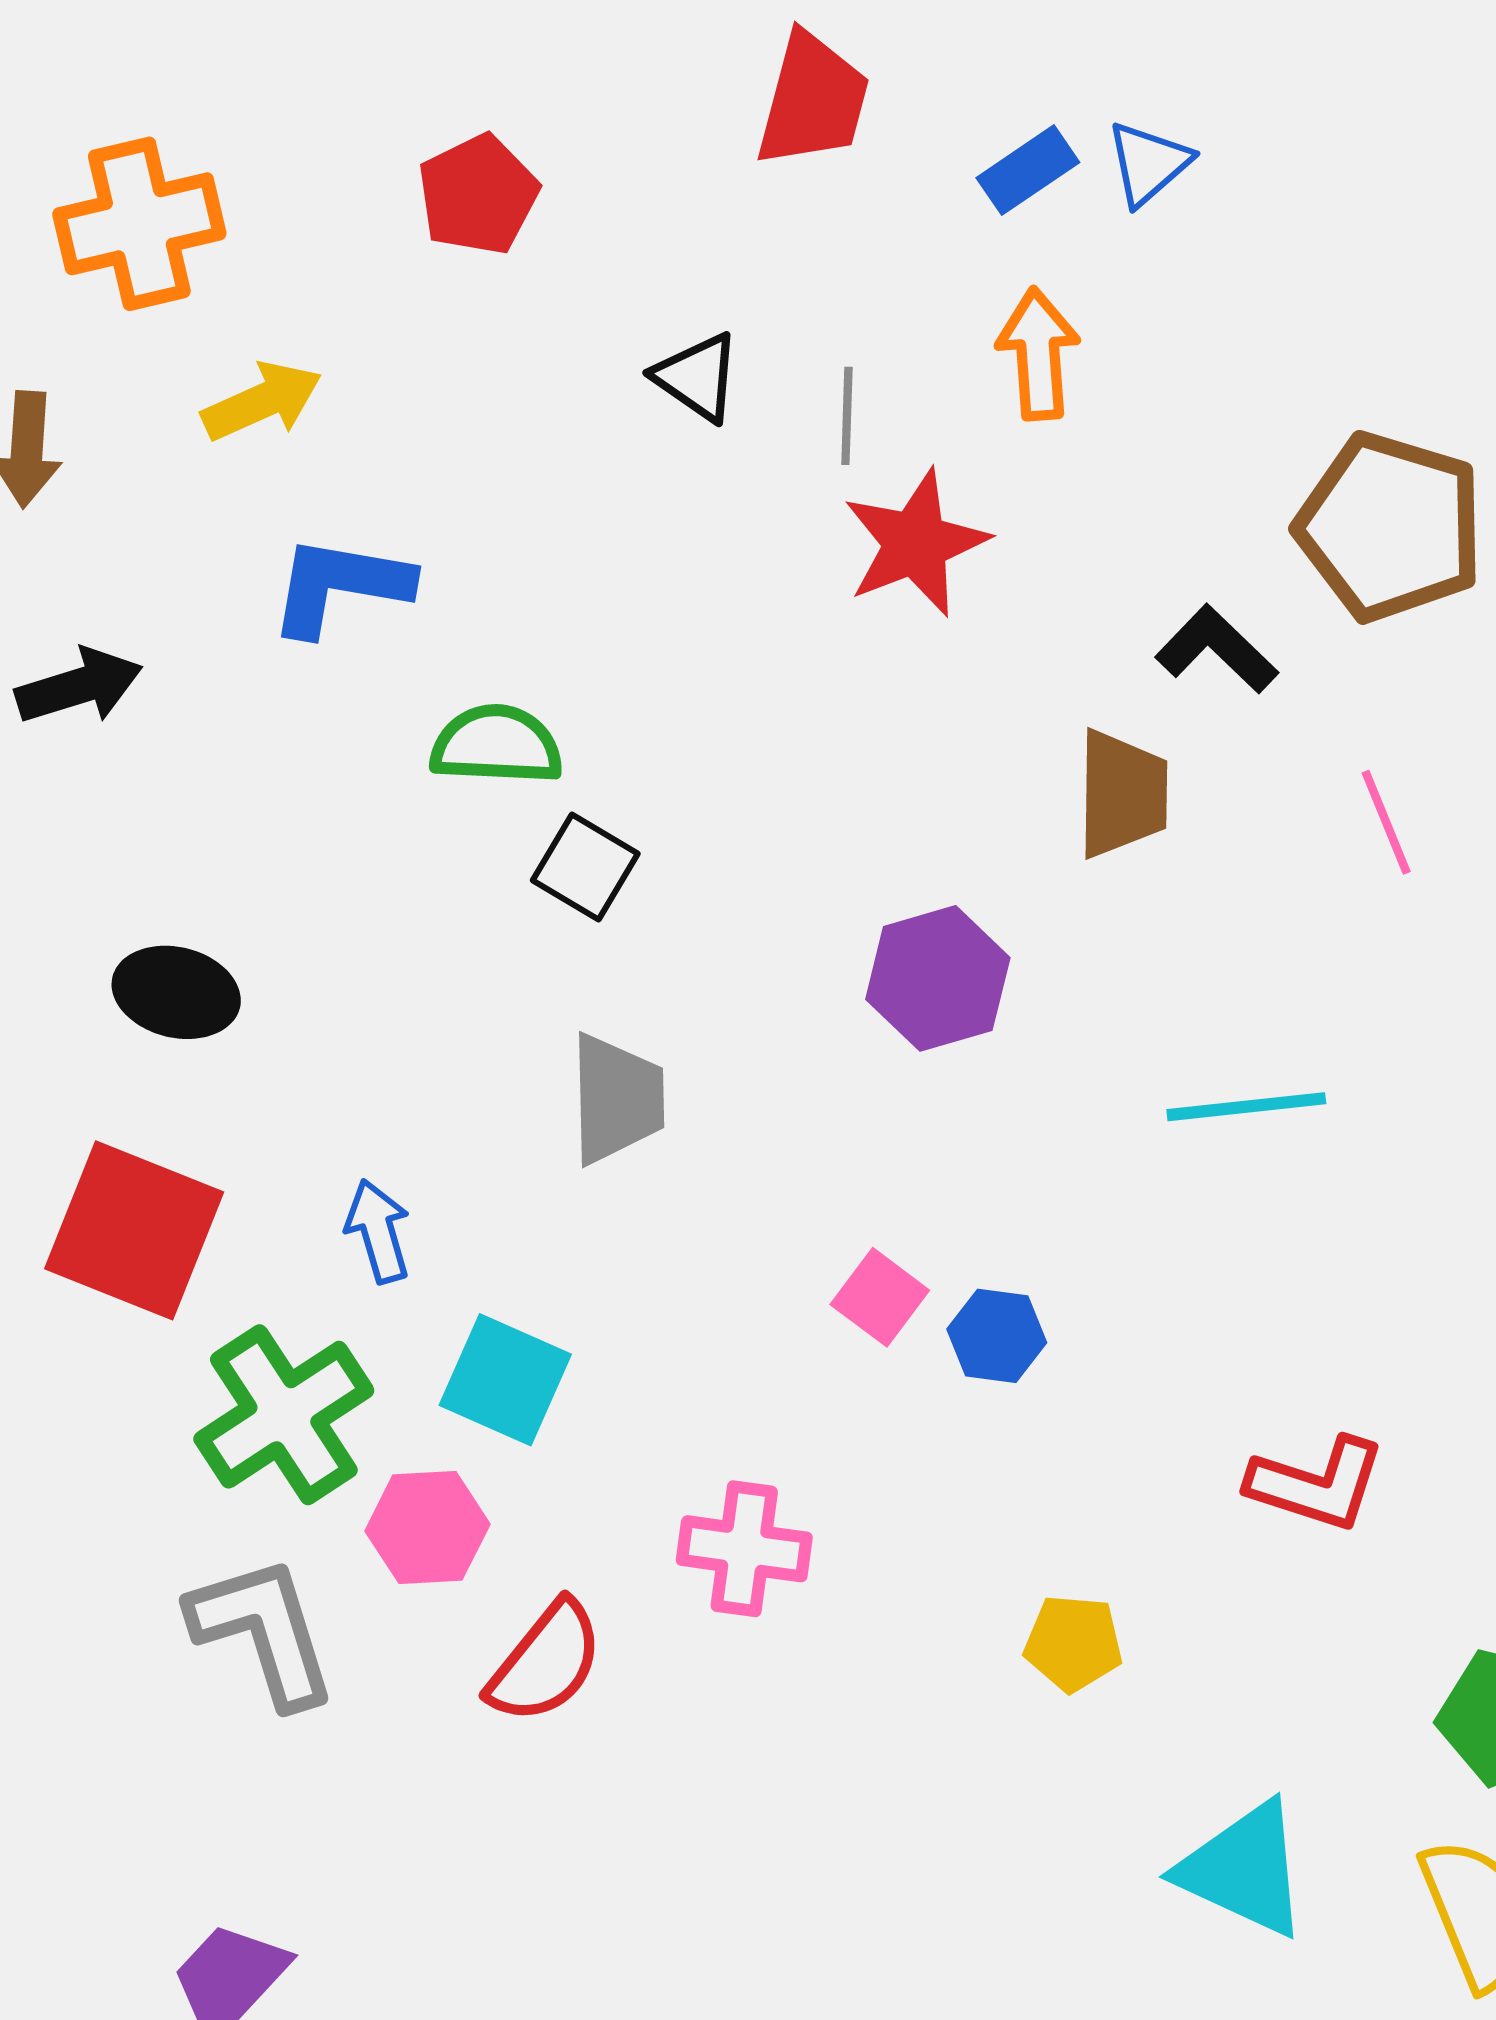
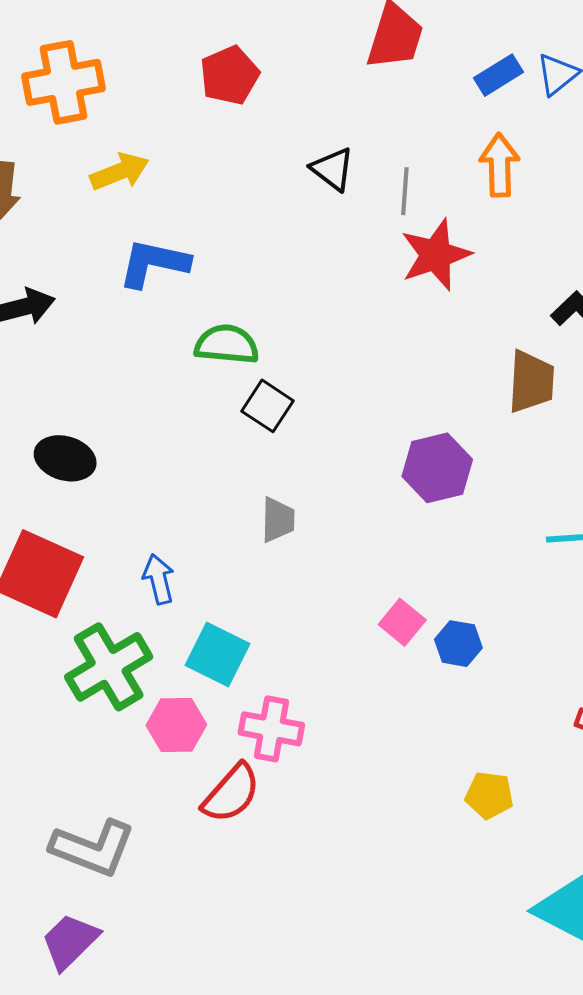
gray trapezoid: (617, 1099) -> (278, 520), size x0.7
pink cross: (744, 1549) -> (271, 729), moved
gray L-shape: (263, 1631) -> (93, 848), moved, turned 126

